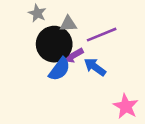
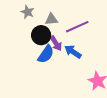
black circle: (54, 44) -> (41, 35), size x0.7
purple arrow: (73, 55) -> (56, 43), turned -91

